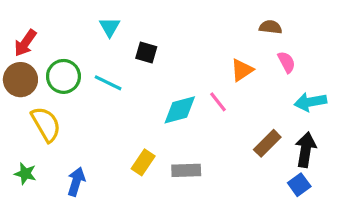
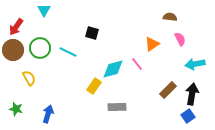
cyan triangle: (110, 27) -> (44, 10), moved
yellow semicircle: (46, 124) -> (29, 78), size x0.7
yellow rectangle: (143, 162) -> (94, 86), moved

